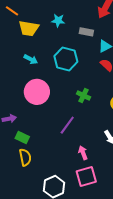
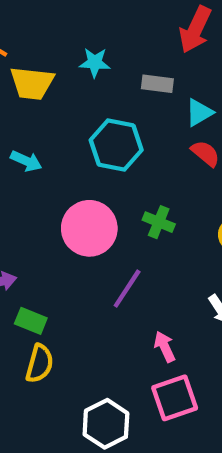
cyan arrow: (31, 59) -> (26, 161), moved
pink circle: (37, 92) -> (89, 228), moved
yellow semicircle: (25, 157) -> (40, 364), turned 30

